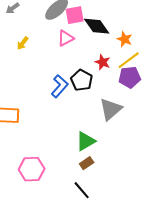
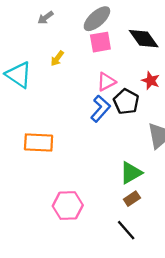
pink square: (75, 15) -> (100, 42), moved
pink triangle: (66, 38) -> (106, 82), moved

